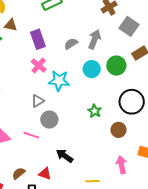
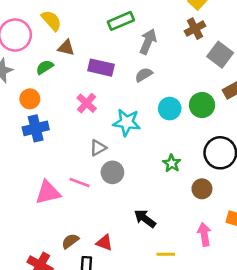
purple rectangle: (38, 39) -> (101, 68), turned -60
gray arrow: (95, 39) -> (148, 42), moved
pink cross: (39, 65) -> (87, 103), moved
pink line: (31, 135) -> (80, 182), moved
black arrow: (65, 156) -> (145, 219), moved

